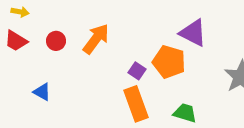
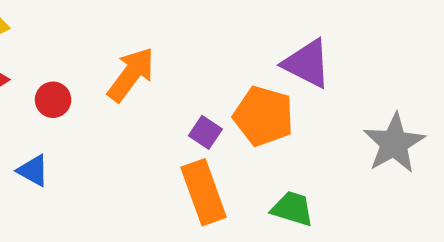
red circle: (56, 41) -> (53, 100), moved

